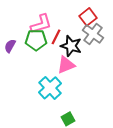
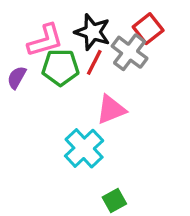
pink L-shape: (41, 24) -> (45, 40), moved
gray cross: (93, 34) -> (130, 52), moved
black star: (71, 46) -> (92, 32), moved

